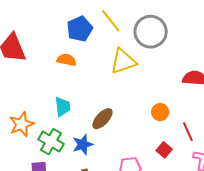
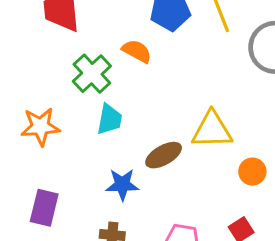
yellow triangle: (123, 61) -> (212, 130), moved
green cross: (51, 142) -> (92, 74), moved

